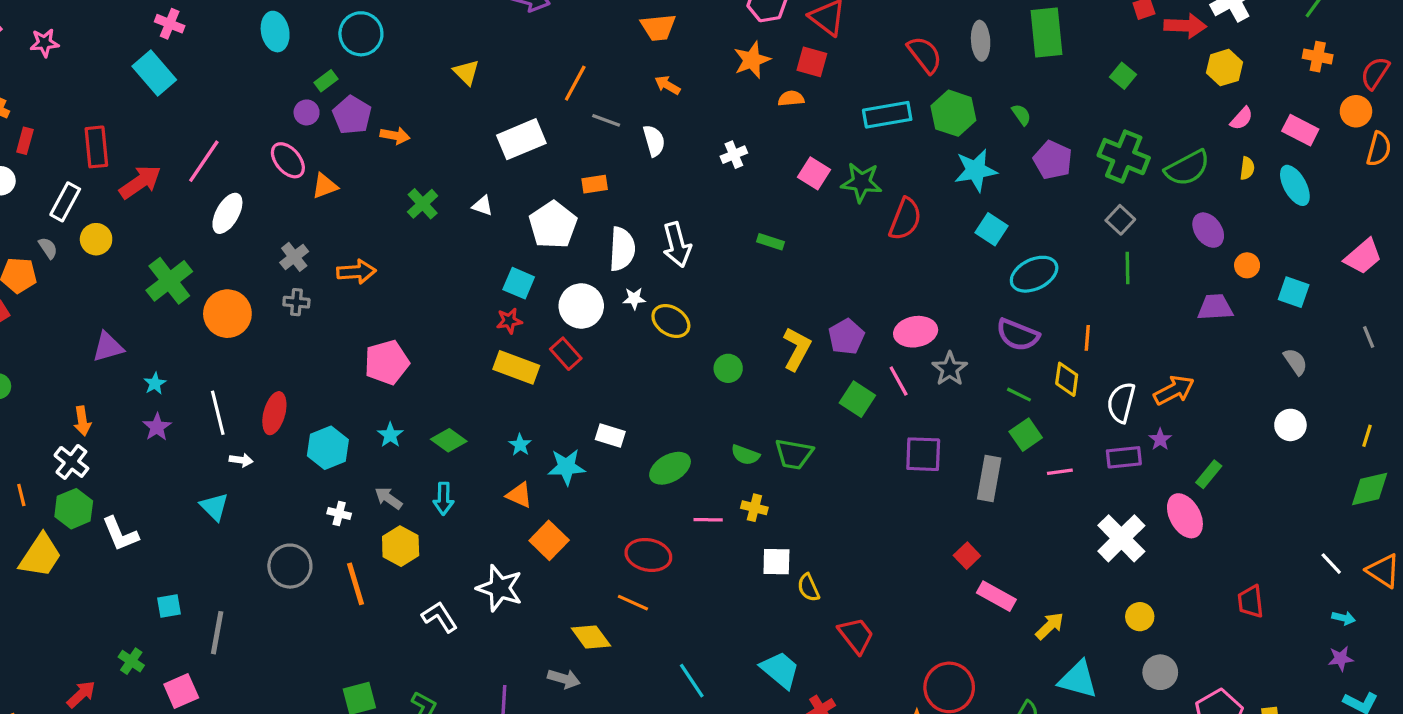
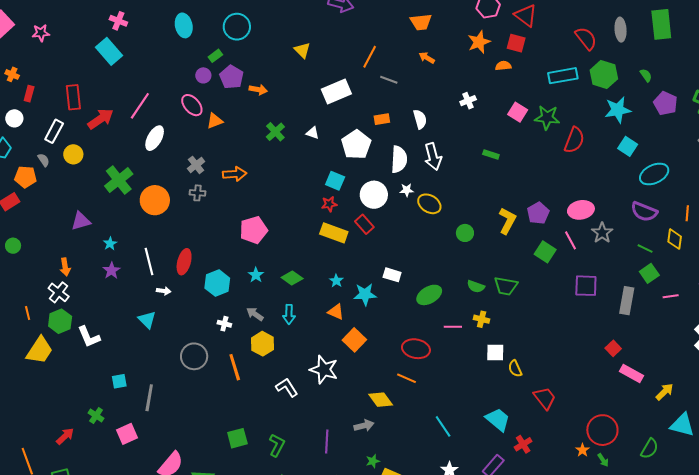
white semicircle: (654, 141) -> (420, 119), moved
gray arrow: (564, 679) -> (364, 426), turned -30

